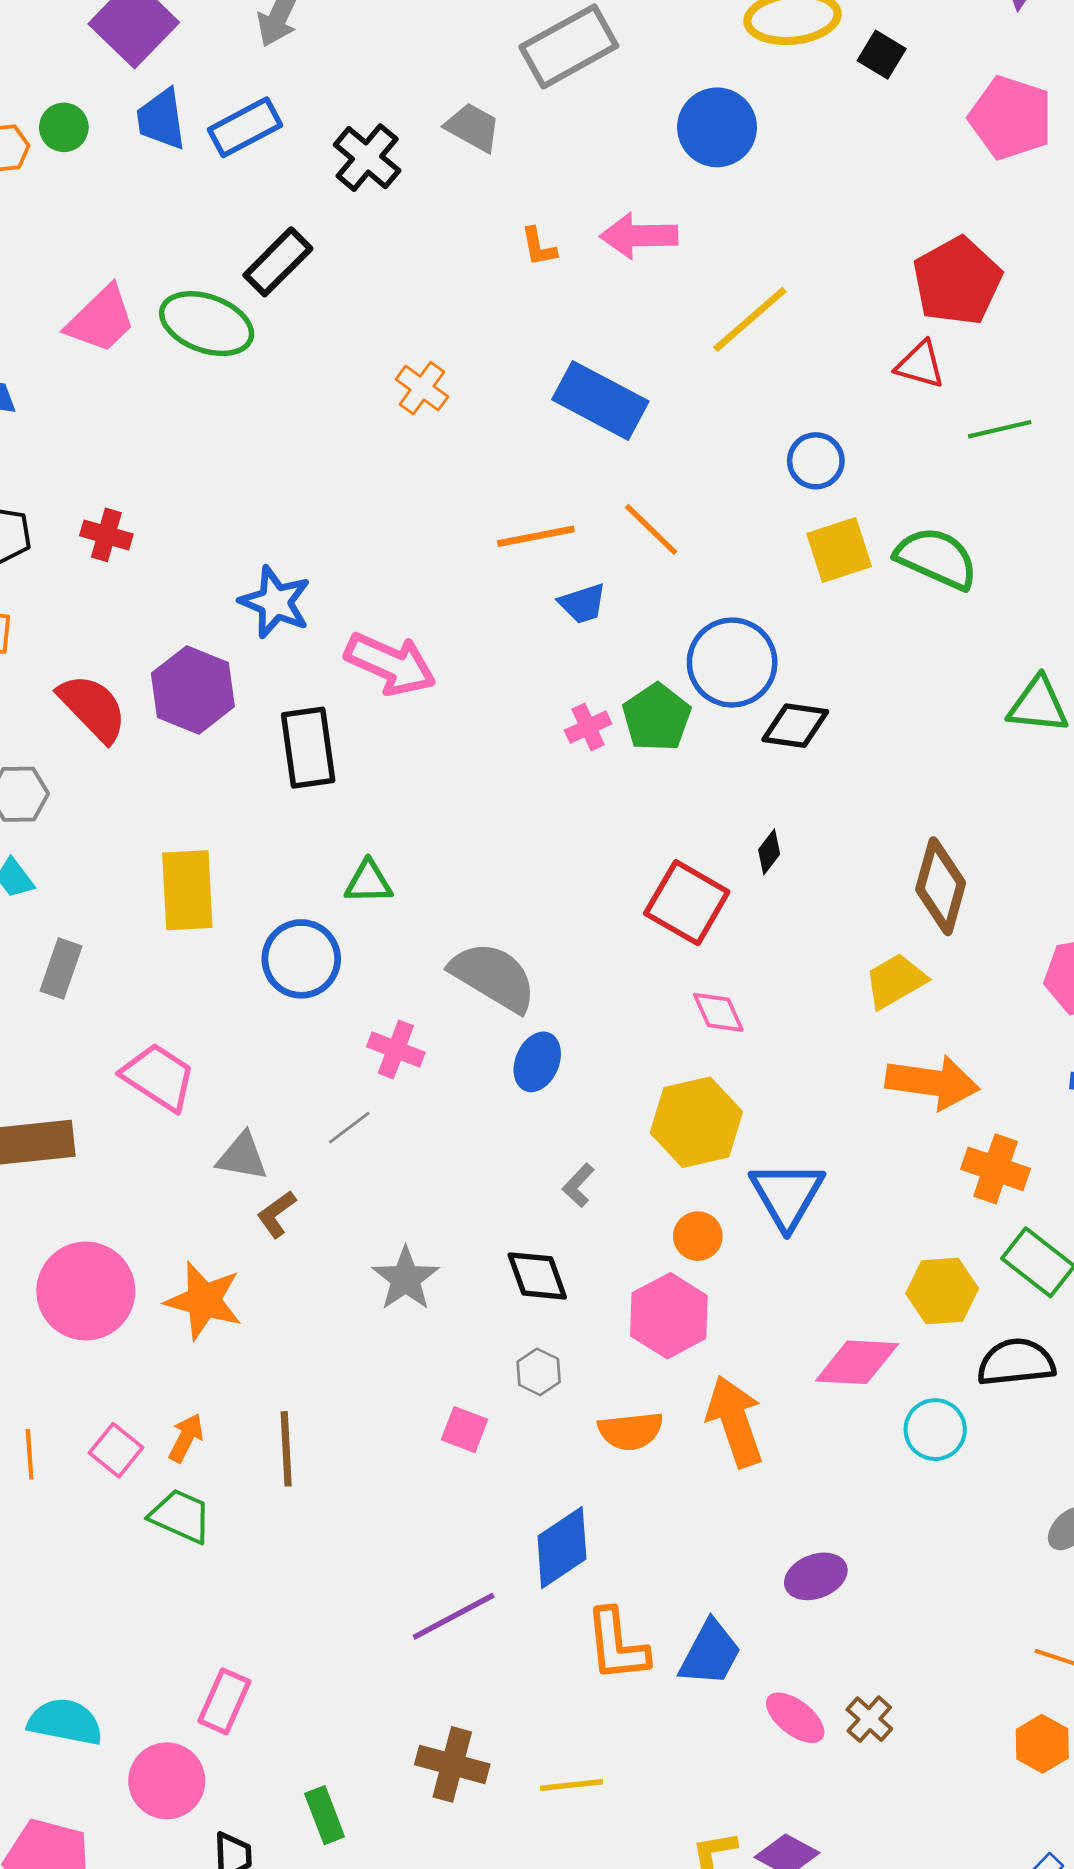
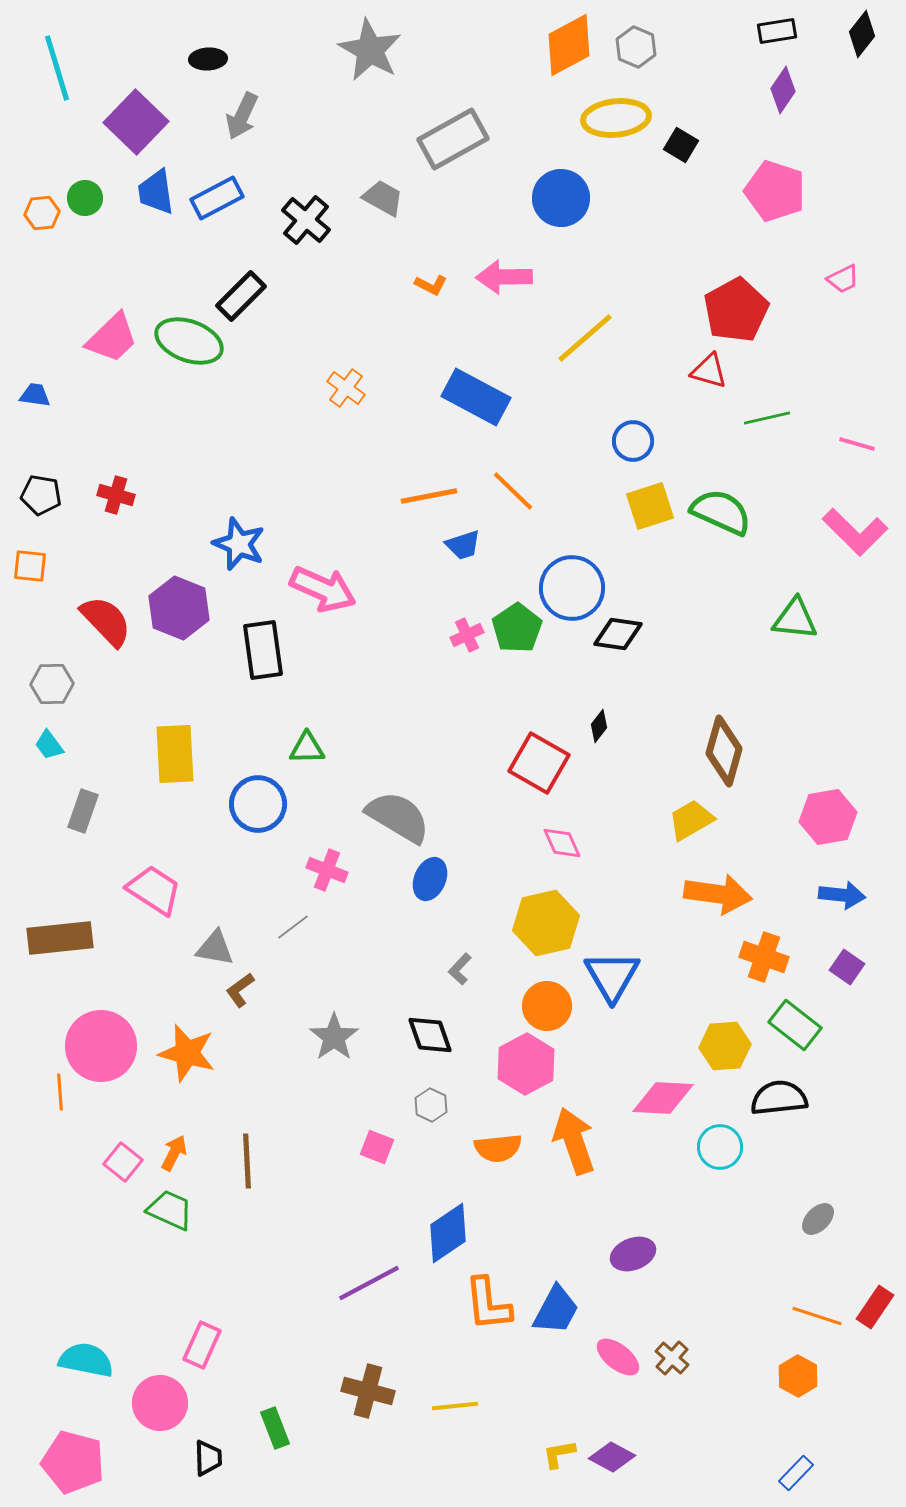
orange L-shape: (539, 247) -> (431, 285), turned -52
orange circle: (698, 1236) -> (547, 1006), size x1.4
orange line: (30, 1454) -> (60, 1092), moved

